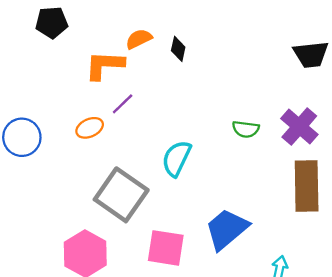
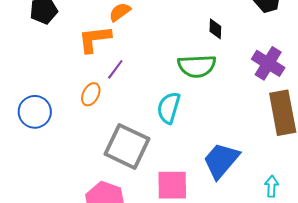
black diamond: (178, 49) -> (215, 29), moved
orange ellipse: (90, 128) -> (91, 94), turned -30
green semicircle: (246, 129) -> (197, 66), moved, size x1.6

